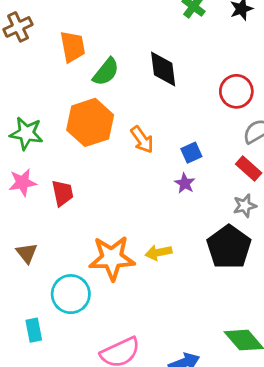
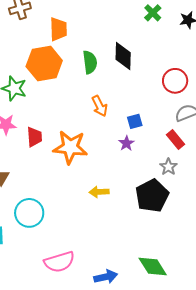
green semicircle: (106, 72) -> (90, 62), moved, turned -55
orange hexagon: (90, 122) -> (44, 64), moved
gray star: (245, 206) -> (168, 167), turned -30
orange star: (112, 258) -> (70, 147), moved

